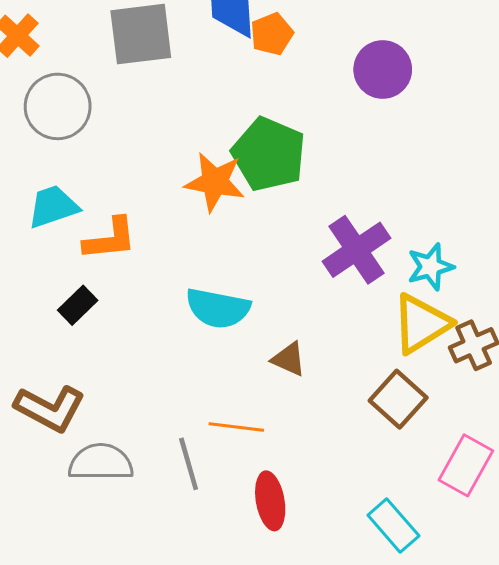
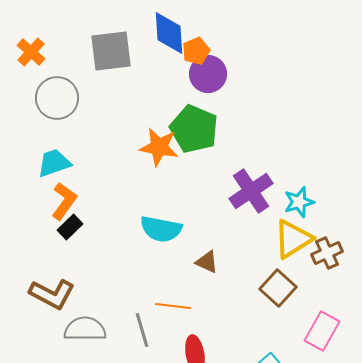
purple circle: (383, 69) -> (208, 74), moved
orange L-shape: (110, 239) -> (64, 201), moved, turned -48

